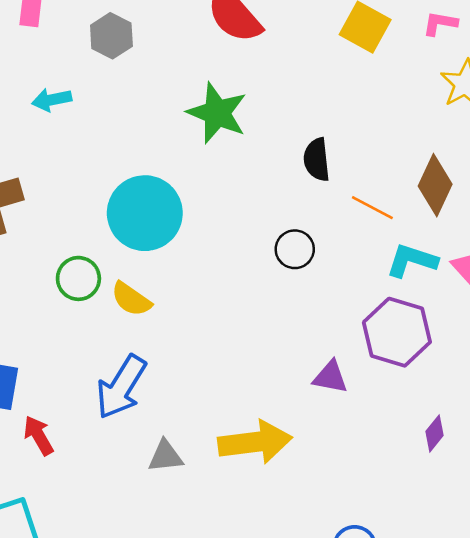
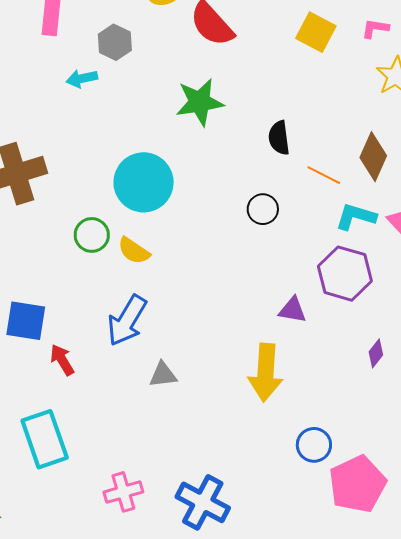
cyan arrow: (52, 100) -> (82, 79), moved
green star: (217, 113) -> (200, 102), turned -30
yellow arrow: (255, 442) -> (266, 373), moved, turned 102

